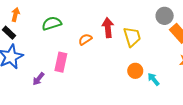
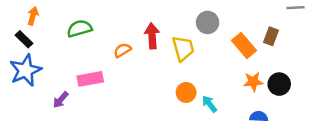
gray circle: (165, 16) -> (208, 22), moved
pink rectangle: (61, 62) -> (90, 79), turned 66

